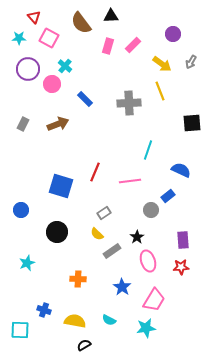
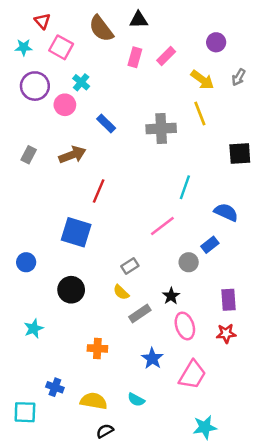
red line: (95, 172) -> (99, 191), moved
pink line: (130, 181) -> (162, 226), turned -30
cyan star: (146, 328) -> (205, 427), moved

